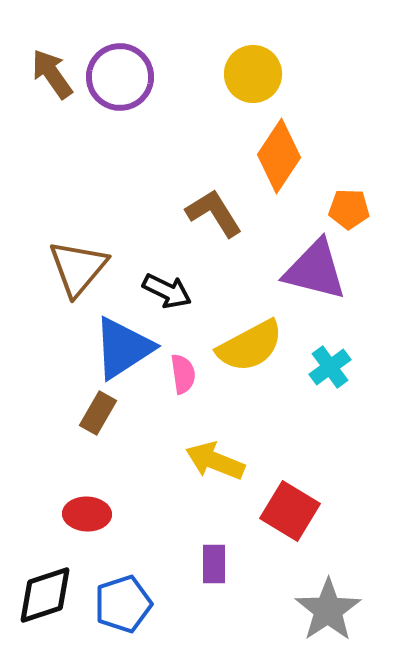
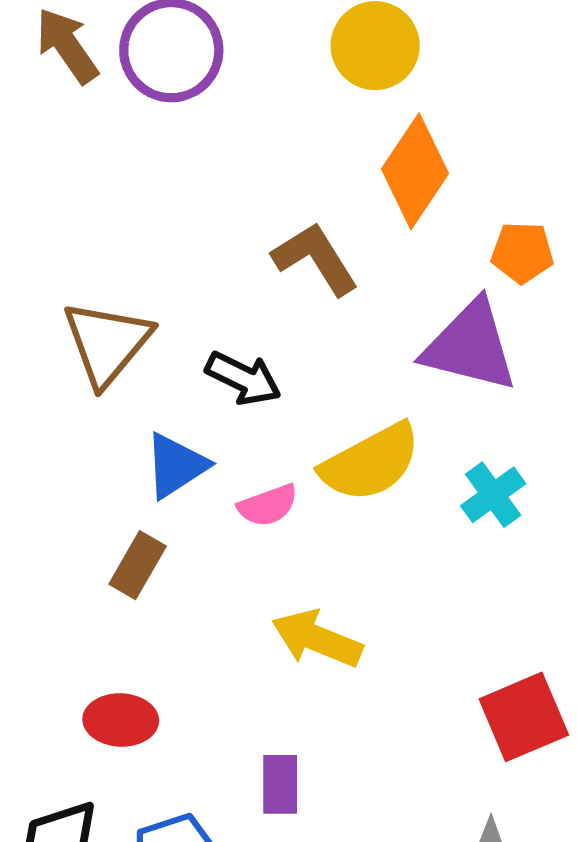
blue triangle: (123, 348) -> (176, 466), size x0.7
pink semicircle: (183, 374) -> (268, 505), turned 78
red square: (290, 511) -> (524, 717), moved, turned 36
purple rectangle: (214, 564) -> (280, 784), moved

